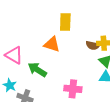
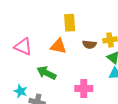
brown semicircle: (93, 45) -> (89, 44), moved
pink triangle: (14, 55) -> (23, 47), moved

